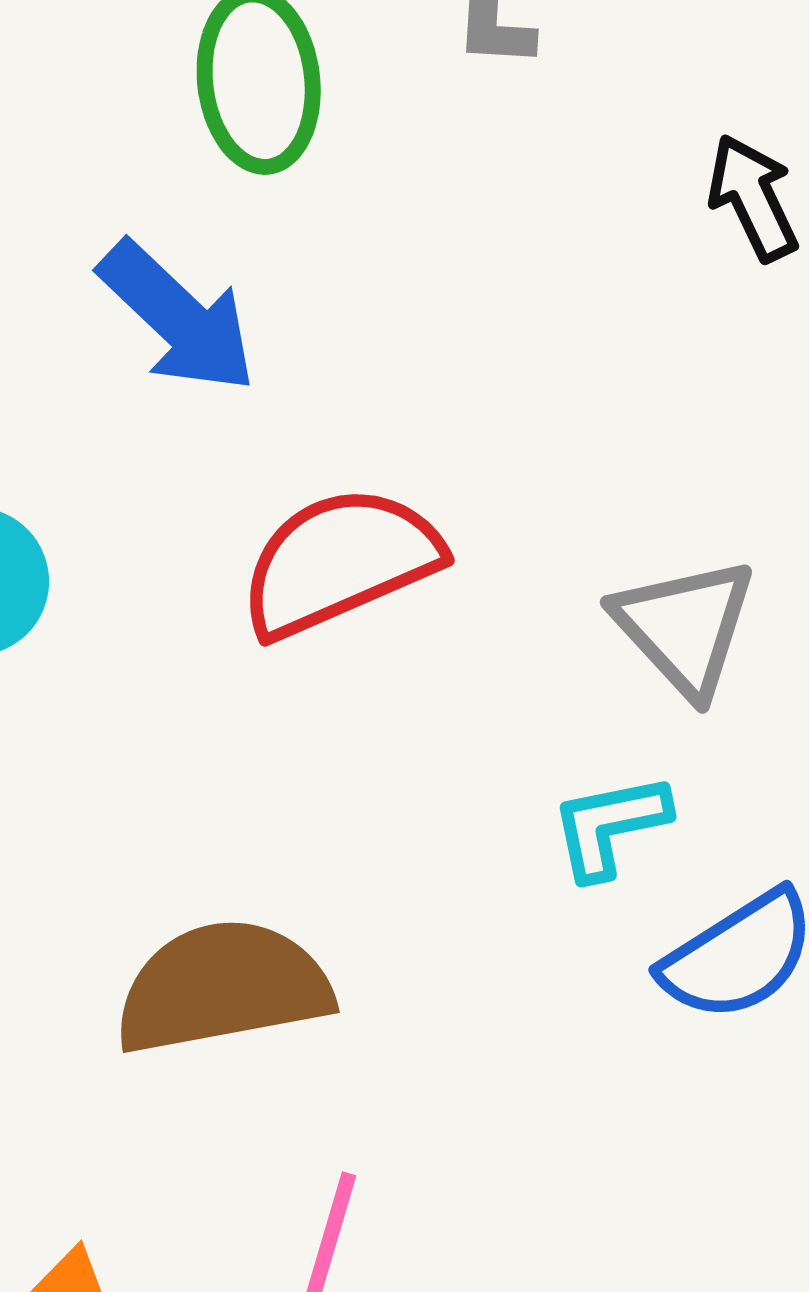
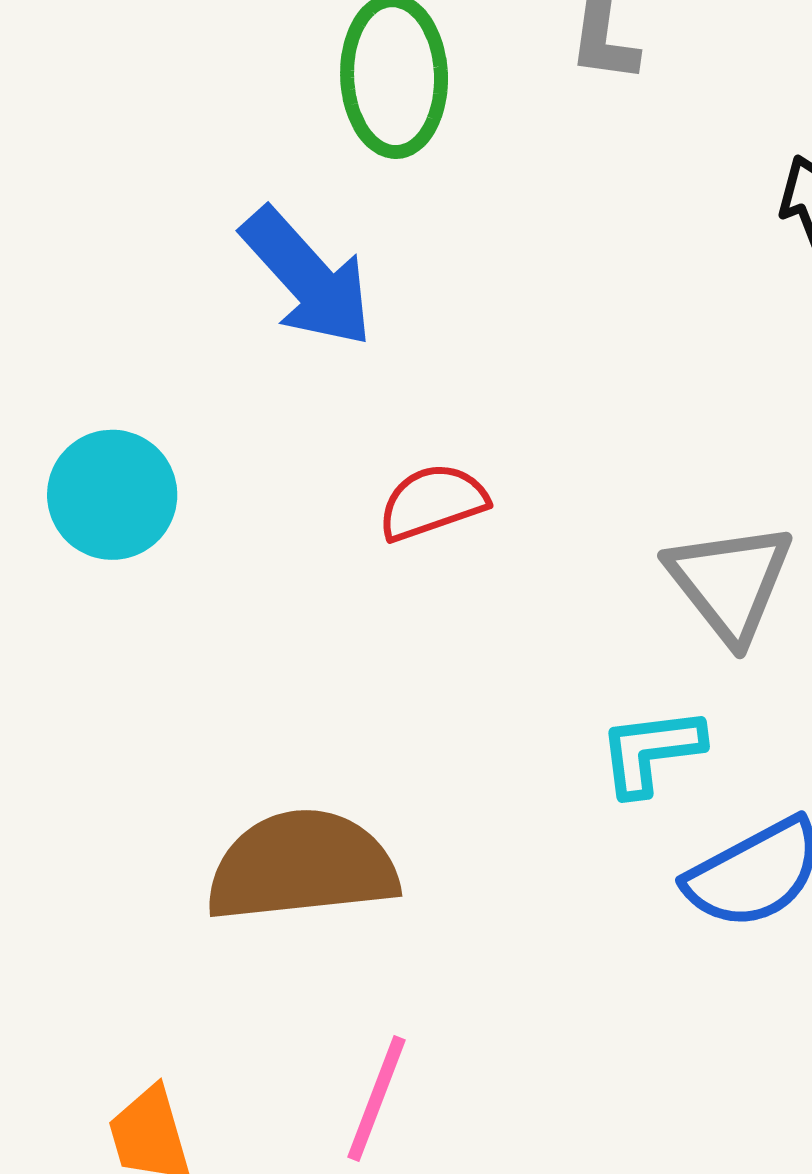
red semicircle: (340, 562) -> (433, 502), size x0.6

